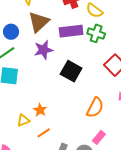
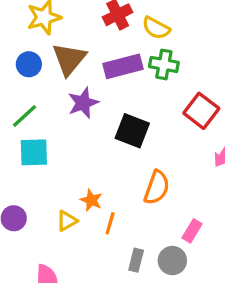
blue circle: (11, 32) -> (29, 64), moved
orange semicircle: (95, 108) -> (157, 187), moved
orange line: (44, 133) -> (110, 223), moved, turned -32

